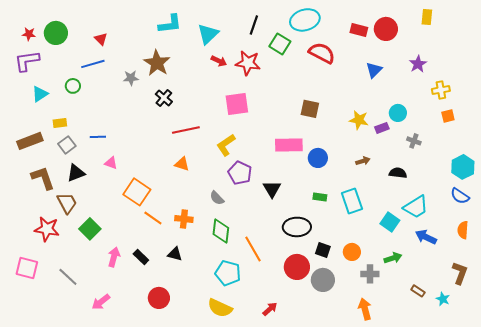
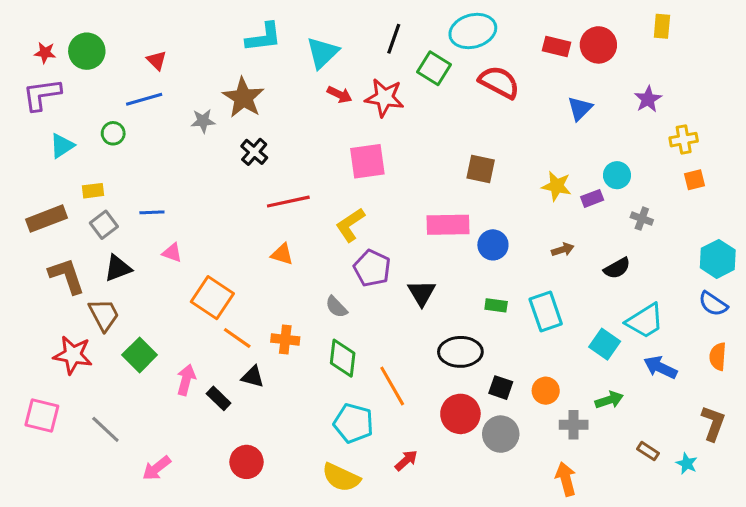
black semicircle: (398, 173) -> (617, 268), turned 144
black triangle: (175, 254) -> (253, 377), moved
pink arrow: (114, 257) -> (186, 380), moved
red arrow: (270, 309) -> (406, 460), moved

